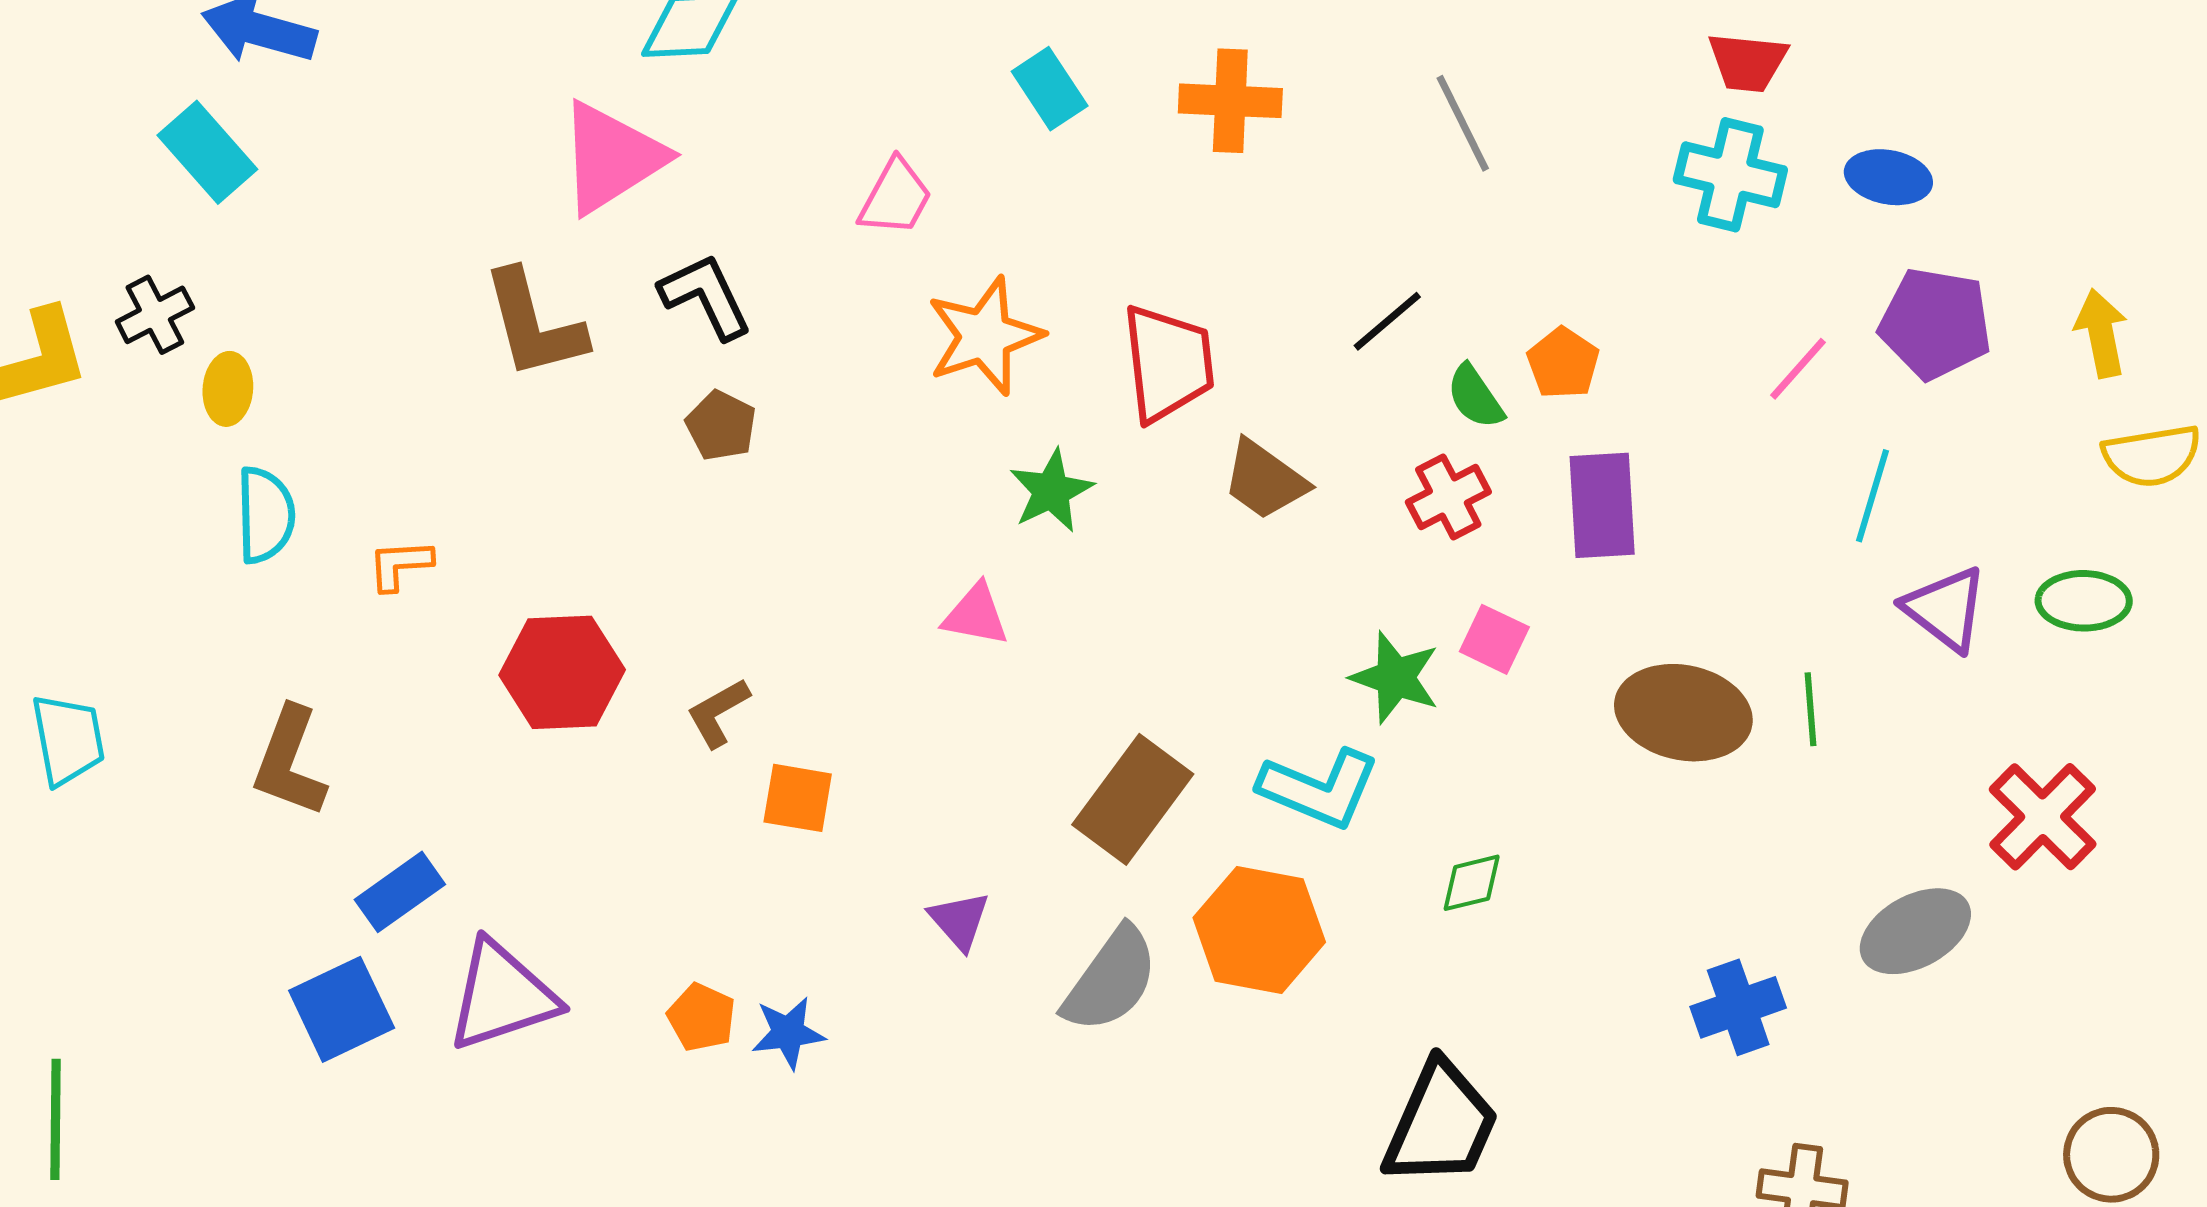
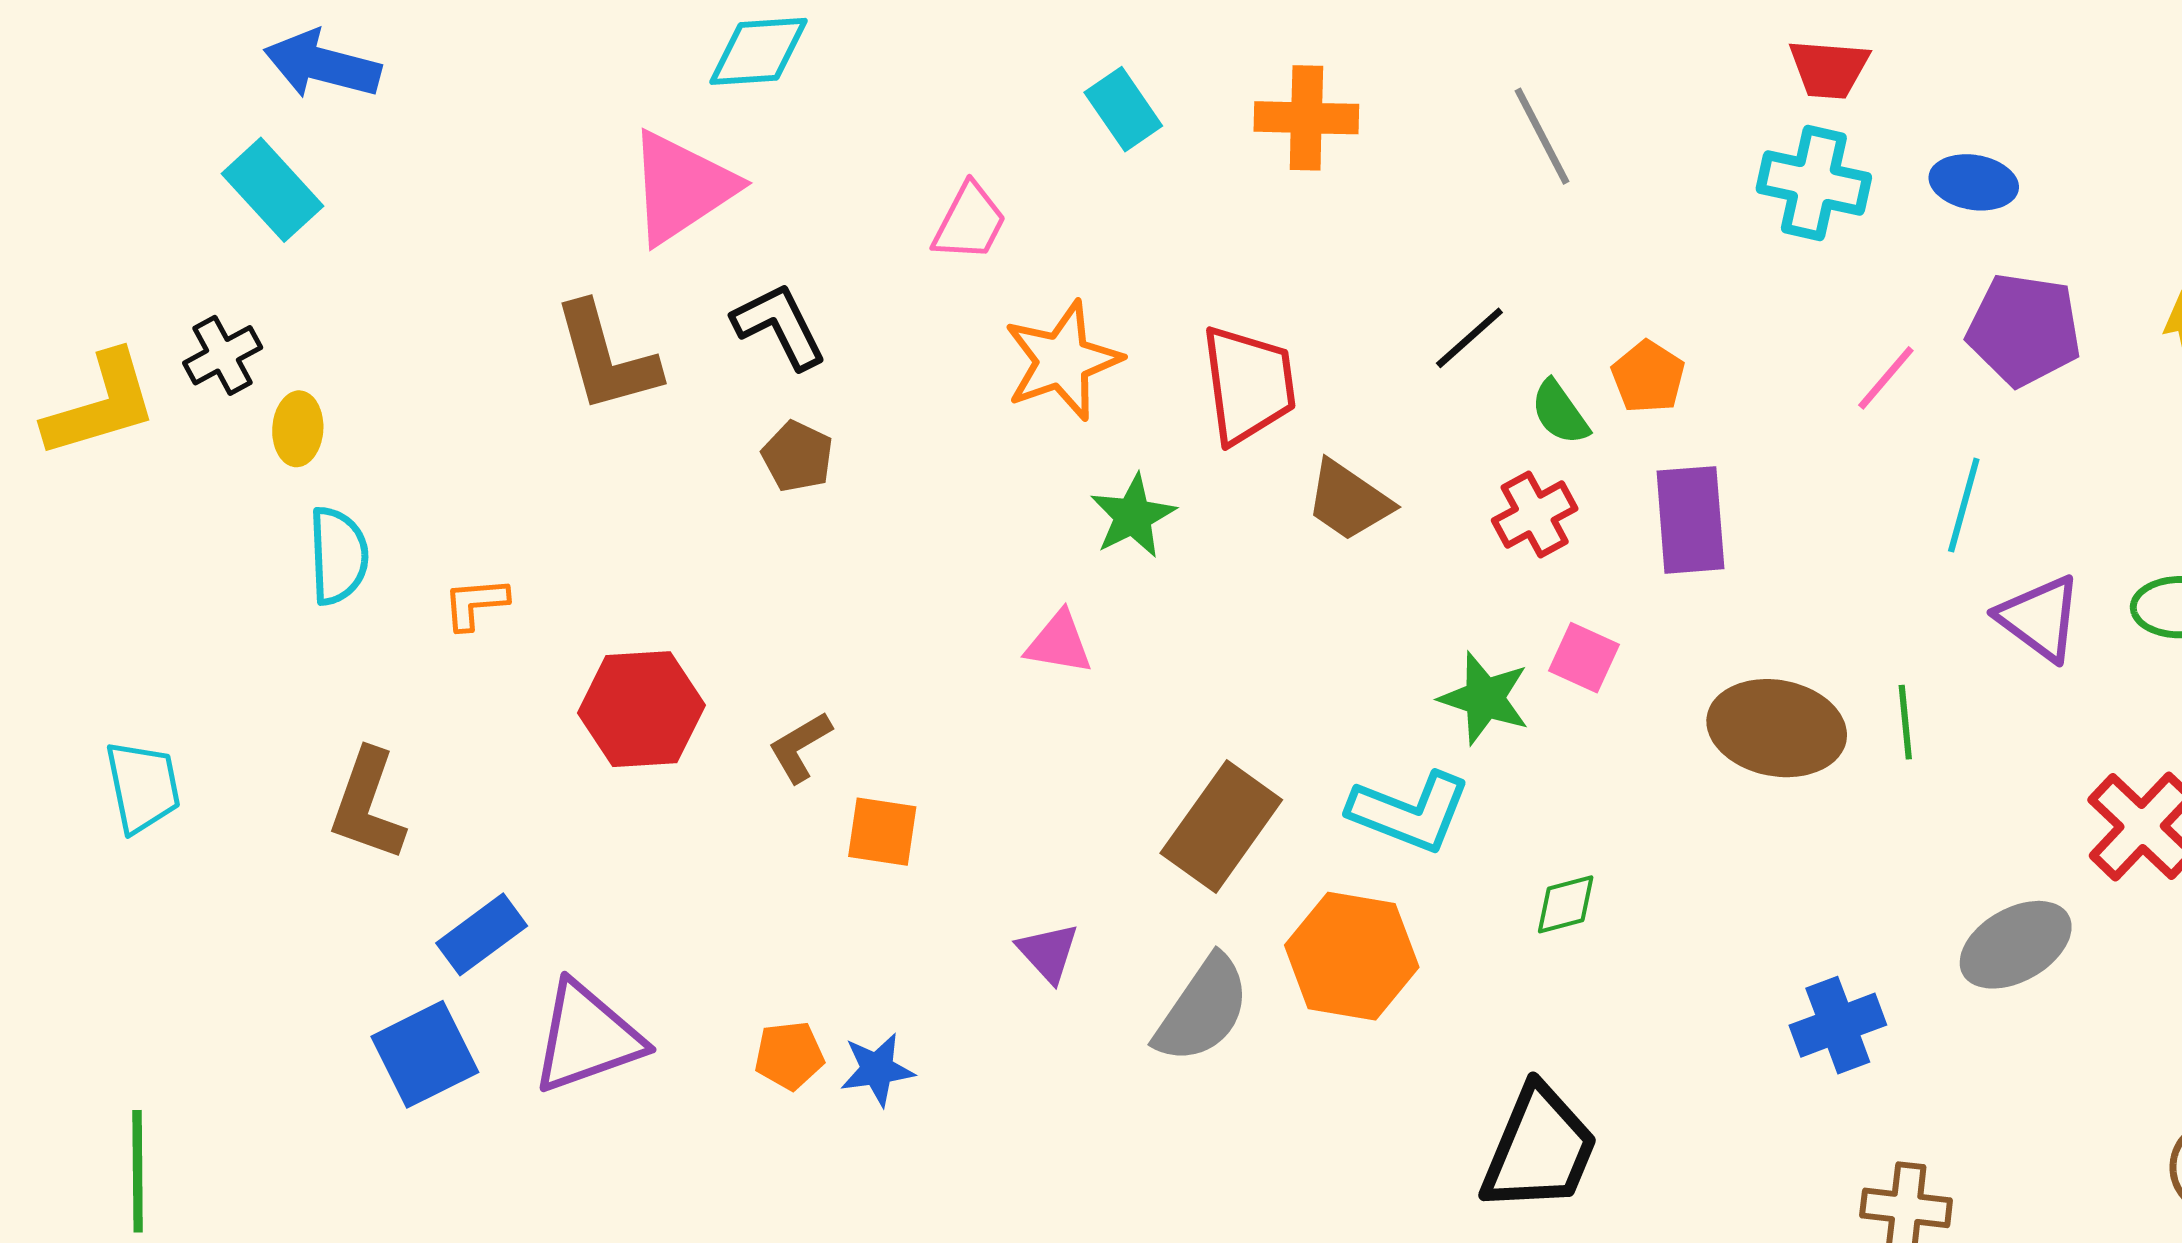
orange pentagon: (702, 1017) -> (789, 1055), turned -30

